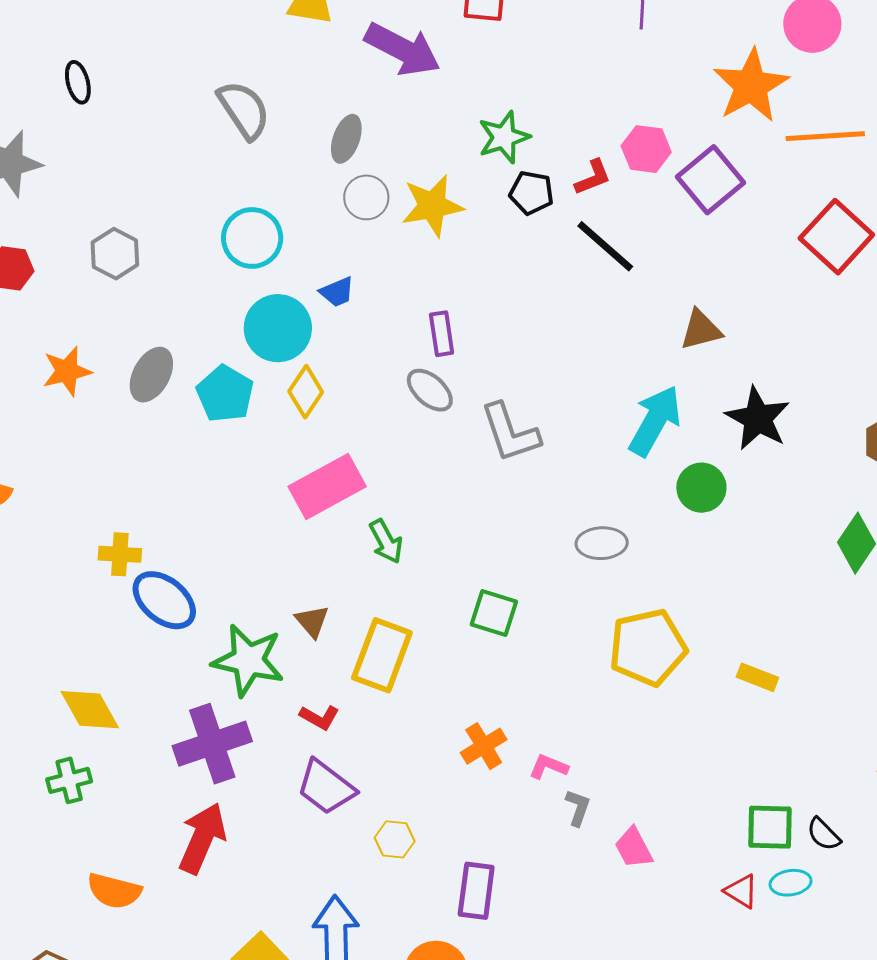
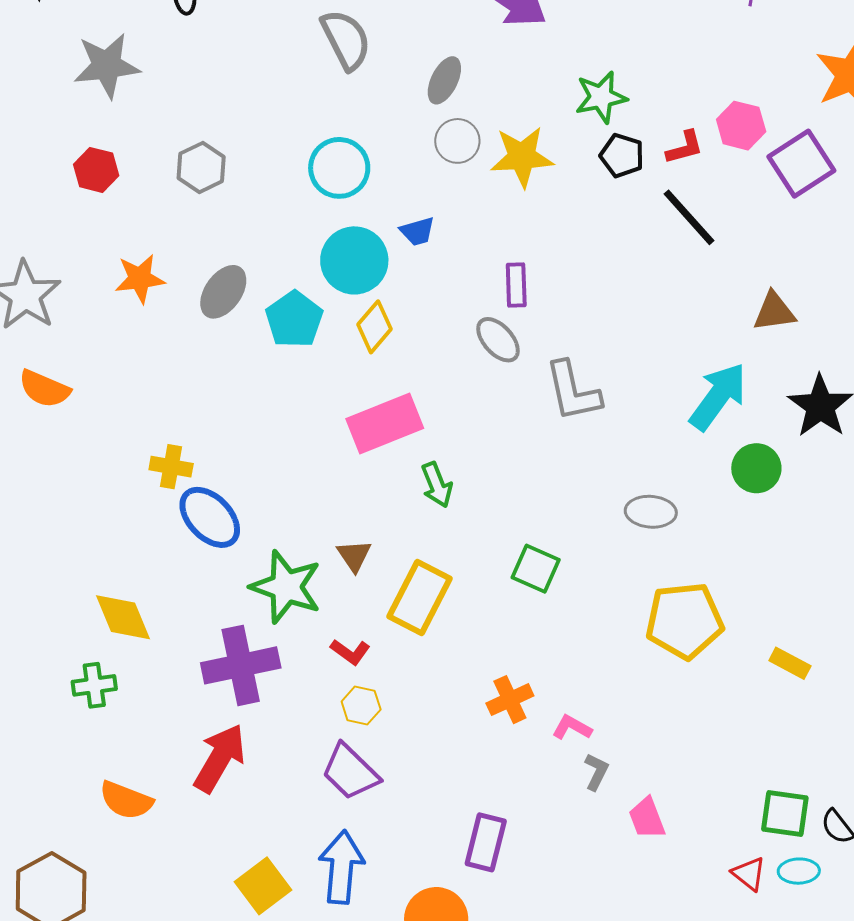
purple trapezoid: (326, 787) -> (350, 772), moved
yellow hexagon: (395, 839) -> (361, 705), moved

